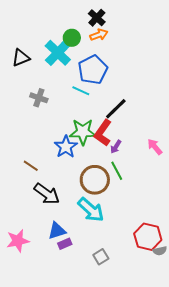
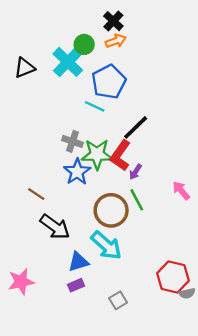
gray cross: (39, 98) -> (72, 141), moved
pink arrow: (155, 147) -> (181, 191), moved
blue triangle: (57, 231) -> (78, 262), moved

